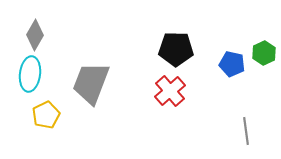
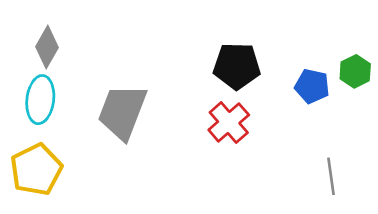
yellow pentagon: (46, 115) -> (36, 170), moved, size x1.4

